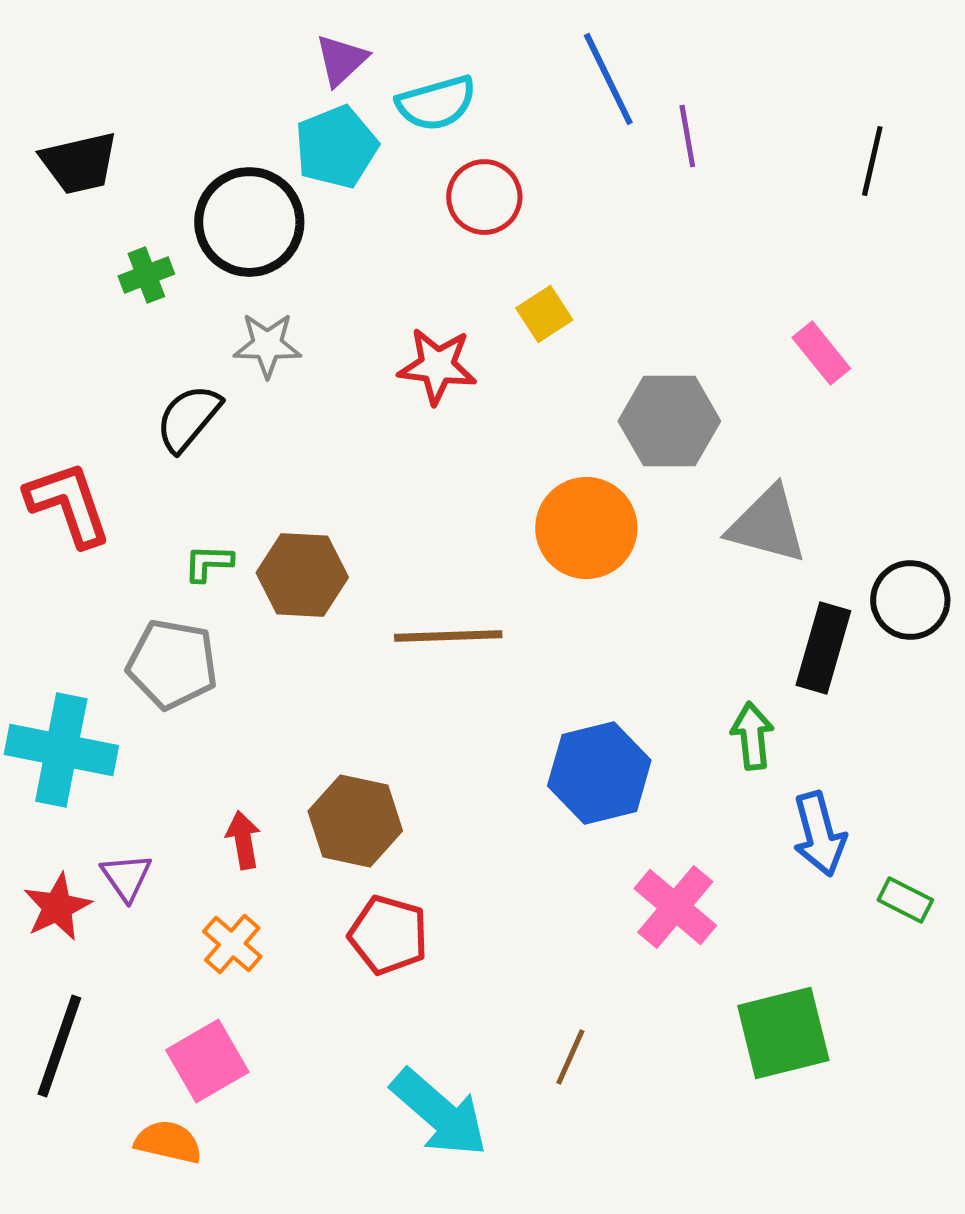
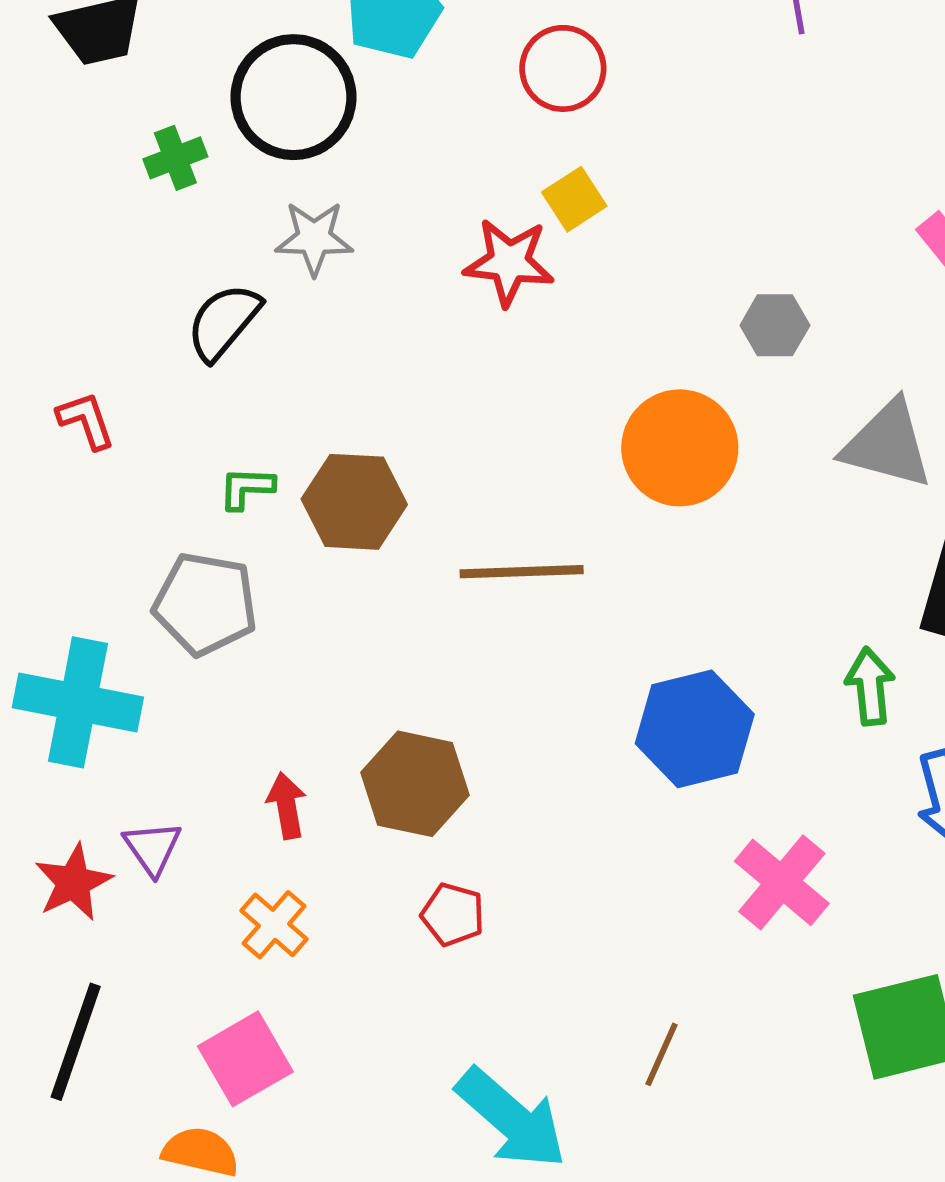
yellow square: (544, 314) -> (574, 199), moved
gray hexagon: (669, 421) -> (775, 325), size x0.6
red L-shape: (68, 504) -> (86, 420), size x0.6
red pentagon: (388, 935) -> (453, 915), size x0.7

